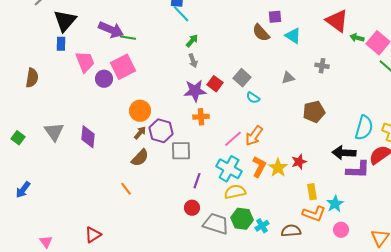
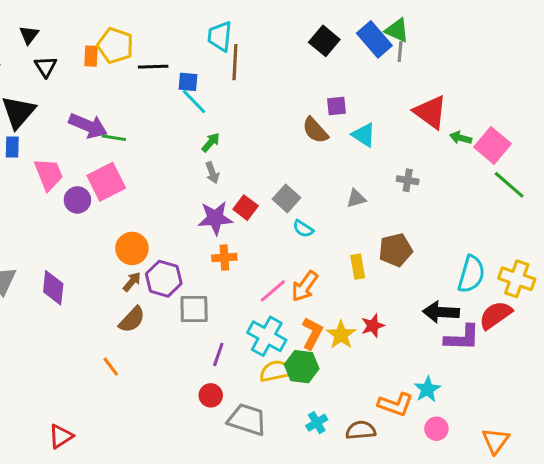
yellow rectangle: (312, 192) -> (358, 267), moved
green hexagon: (242, 219) -> (302, 367), moved

